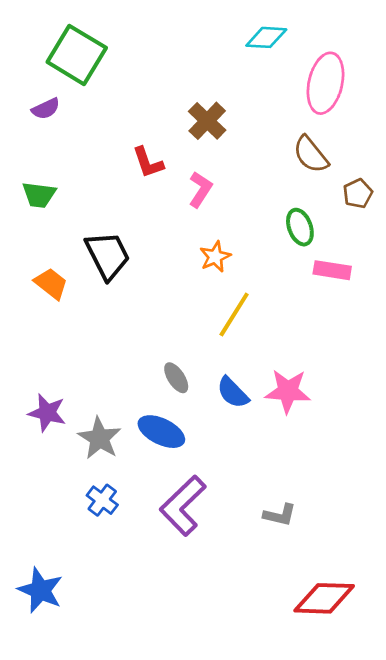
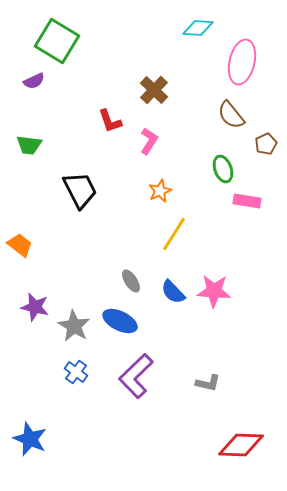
orange trapezoid: (51, 284) -> (20, 245), moved

